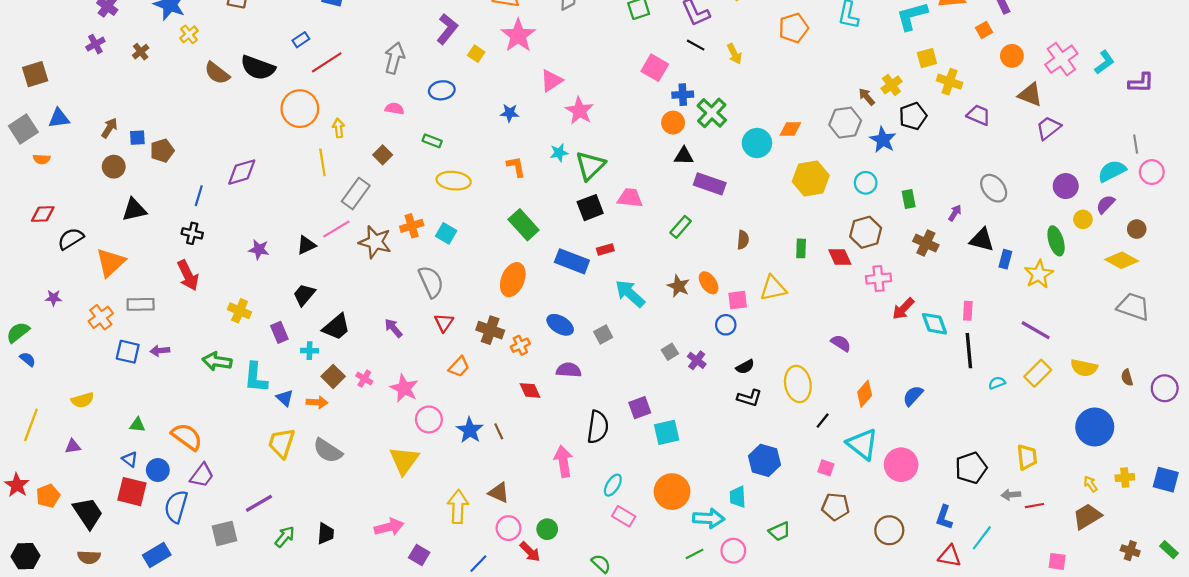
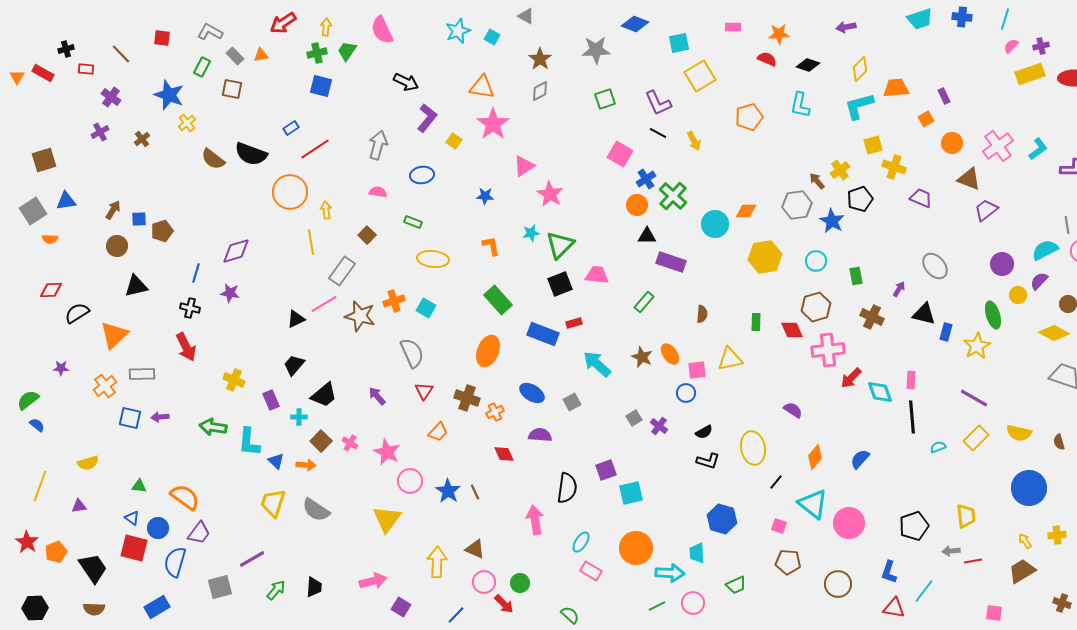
blue cross: (683, 95) -> (646, 179), turned -30
purple star: (259, 249) -> (230, 293), moved
pink cross: (879, 279) -> (828, 350), size x1.4

